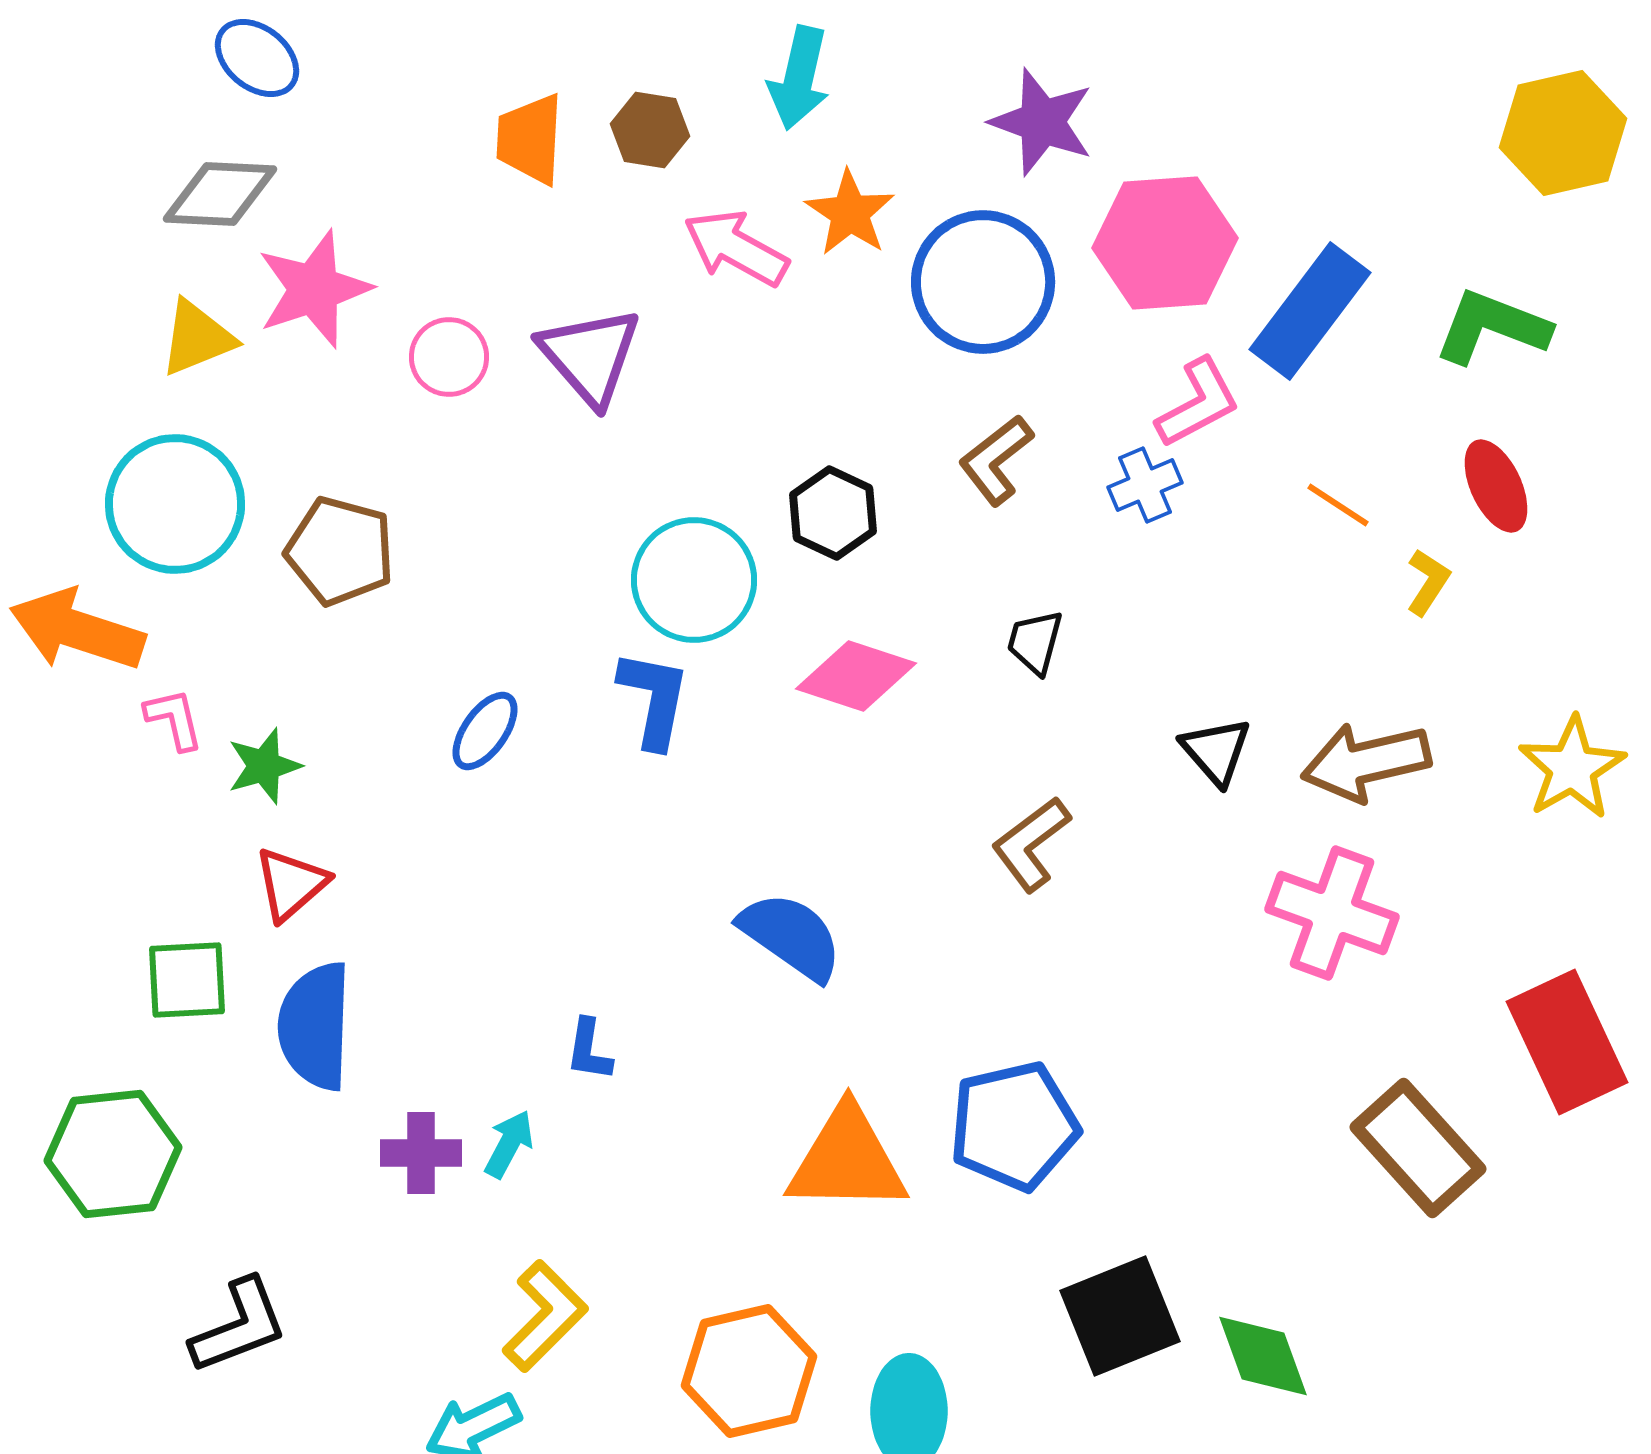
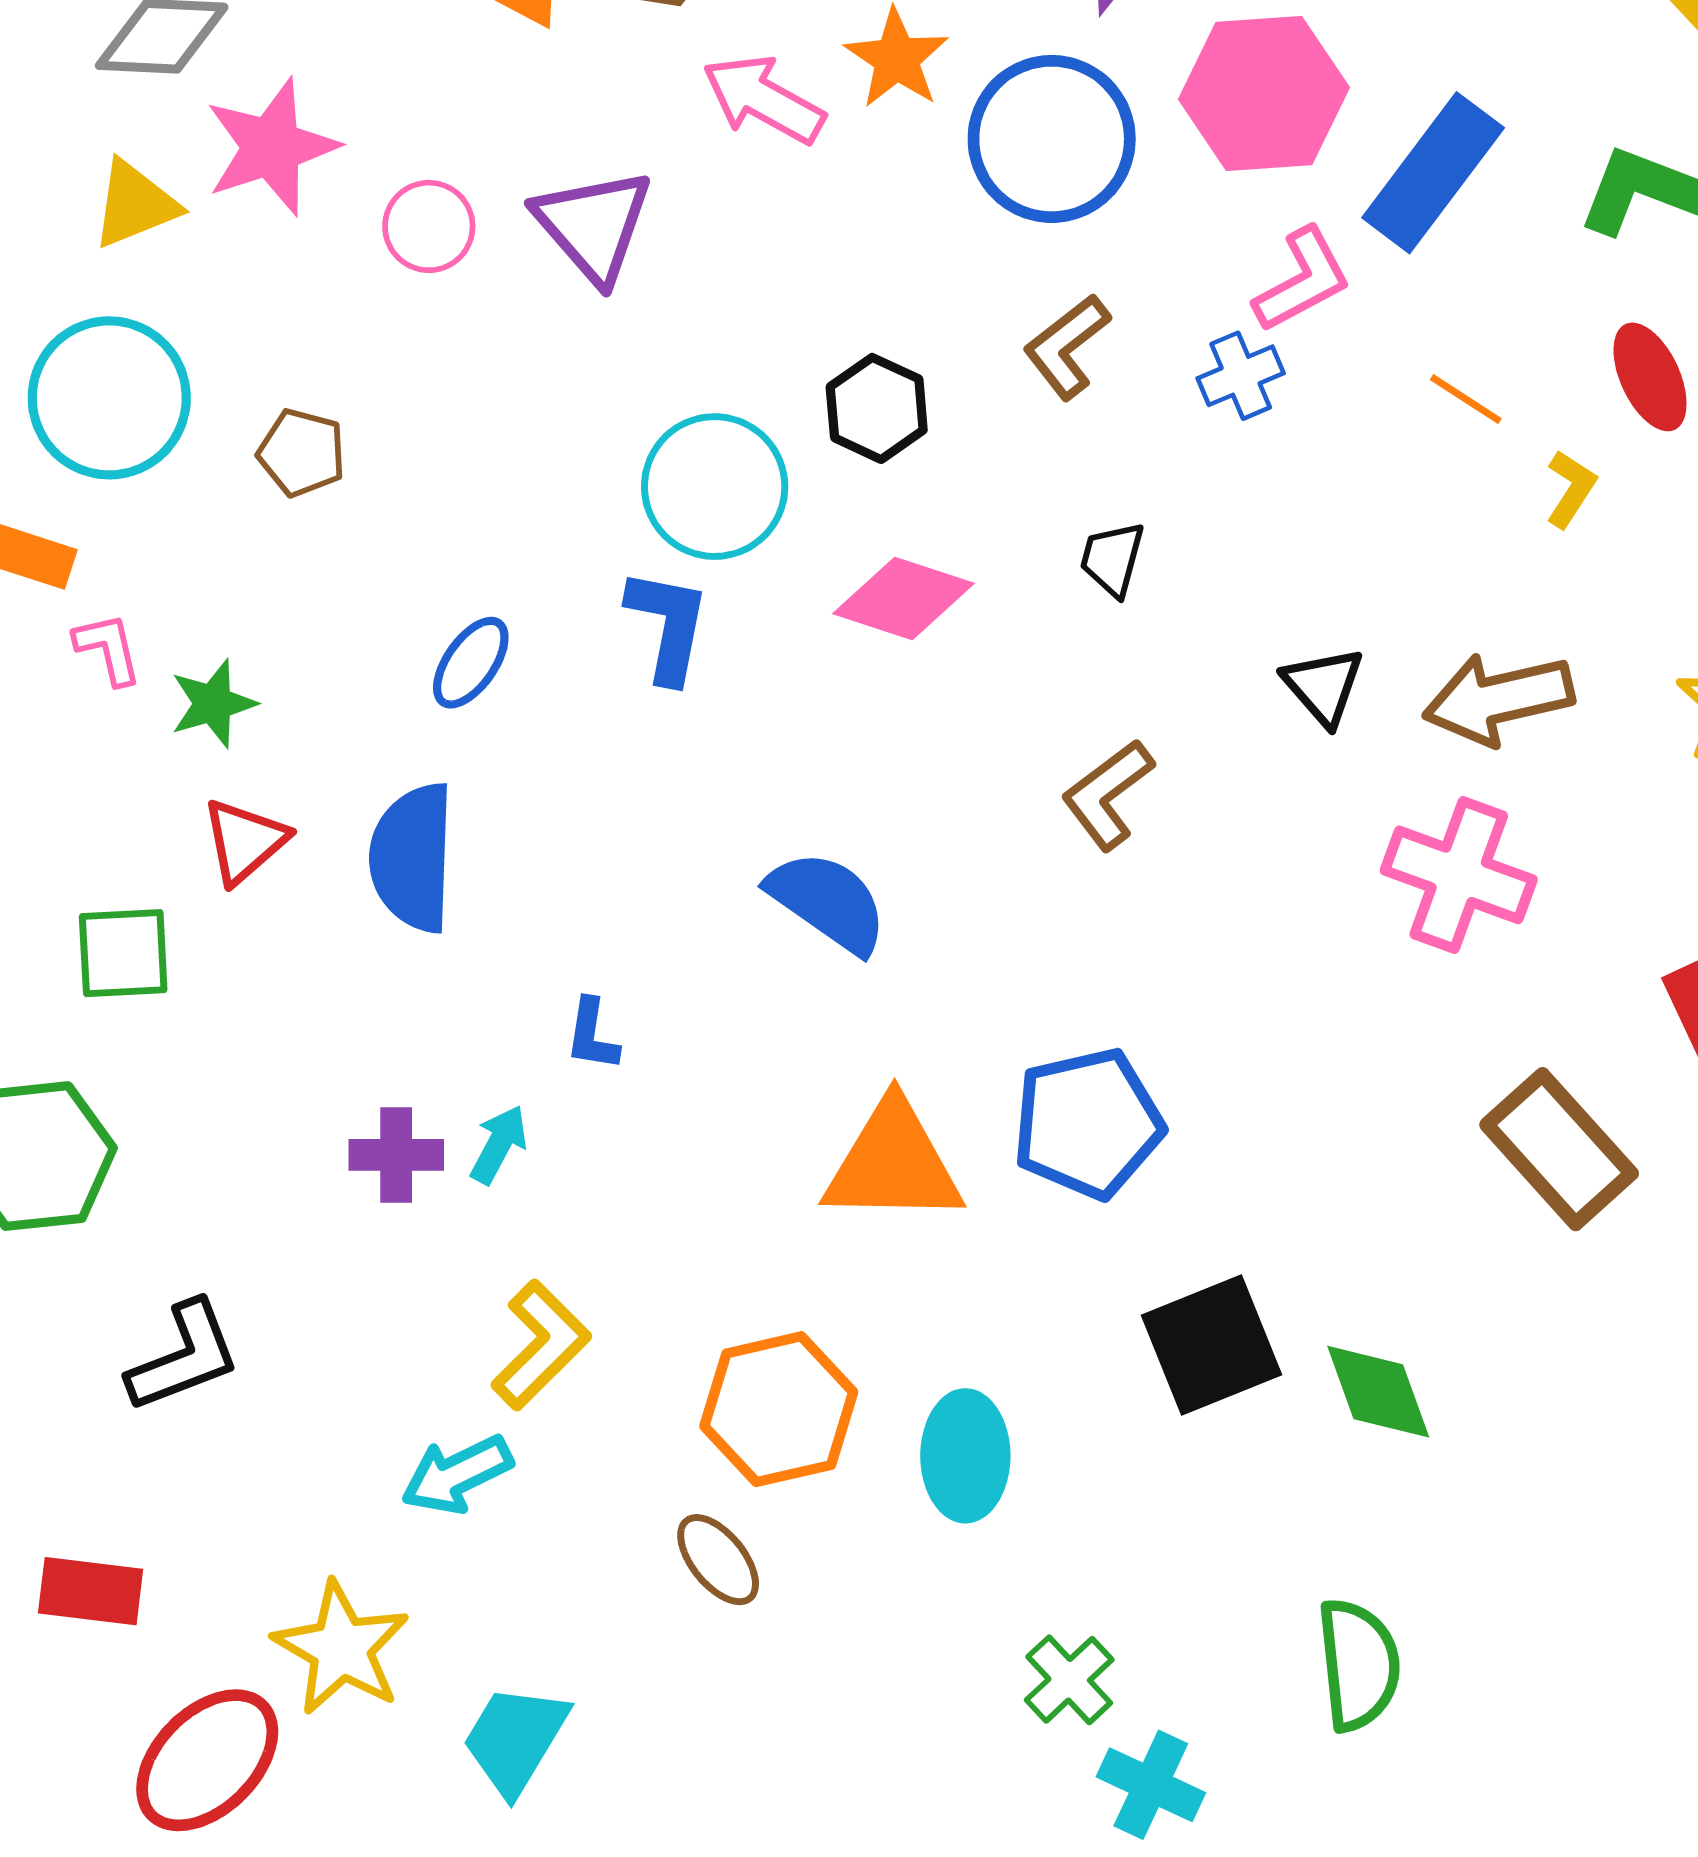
brown pentagon: (340, 551) -> (302, 453), size x0.7
blue semicircle: (315, 1026) -> (412, 857), moved

